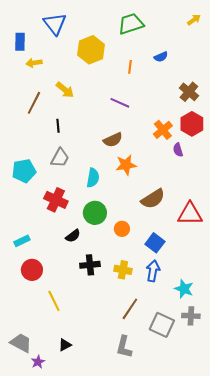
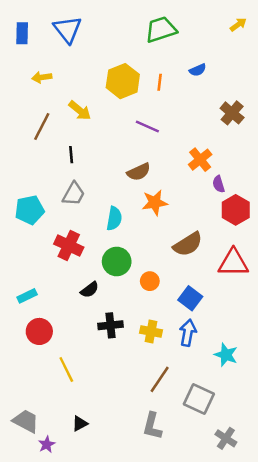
blue rectangle: (20, 42) -> (22, 33), moved
yellow hexagon: (91, 50) -> (123, 81), moved
red hexagon: (192, 124) -> (236, 210), moved
gray cross: (191, 316) -> (226, 438), moved, turned 30

